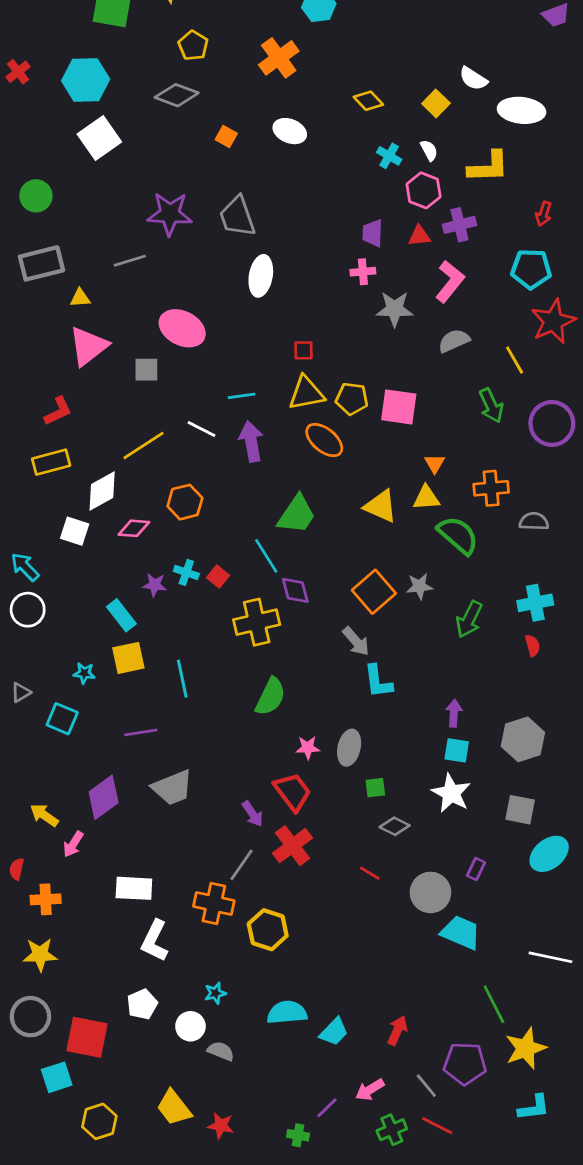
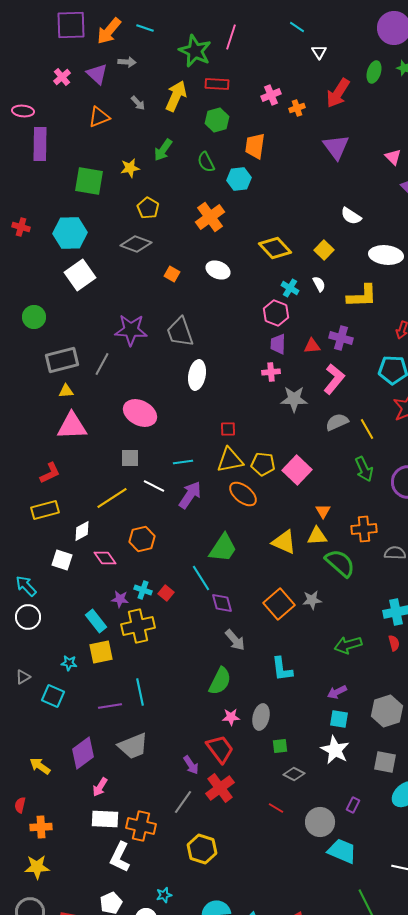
red cross: (18, 72) -> (21, 227), turned -36
white semicircle: (473, 79) -> (351, 216), moved
yellow diamond: (368, 101) -> (275, 248), size x1.5
pink hexagon: (424, 190) -> (276, 313), moved
purple cross: (459, 225) -> (341, 338), turned 30
gray line: (130, 261) -> (102, 364), turned -45
gray rectangle: (41, 263) -> (62, 360), moved
pink triangle: (88, 346) -> (72, 426), turned 36
yellow line: (515, 360) -> (367, 429), moved
gray square: (146, 370) -> (130, 458), moved
pink square: (399, 407) -> (297, 470), turned 36
purple arrow: (251, 441) -> (190, 495), turned 44
white diamond: (102, 491) -> (82, 531), size x0.7
pink diamond: (134, 528) -> (105, 558), turned 50
green arrow: (469, 619) -> (348, 645), moved, turned 48
yellow cross: (257, 622) -> (138, 626), moved
gray arrow: (356, 641) -> (235, 640), moved
cyan line: (182, 679) -> (140, 692), moved
green semicircle: (270, 697) -> (220, 681), moved
purple arrow: (454, 713) -> (337, 692), turned -120
pink arrow: (73, 844) -> (100, 787), moved
orange cross: (214, 904) -> (141, 826), moved

